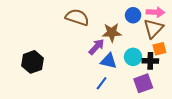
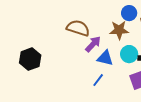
brown semicircle: (77, 17) -> (78, 28), moved
brown star: (112, 32) -> (119, 30), moved

